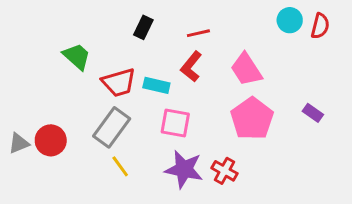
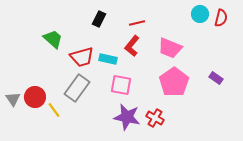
pink trapezoid: (246, 69) -> (170, 48), turned -35
gray triangle: (19, 143) -> (13, 99), turned -42
yellow line: (120, 166) -> (54, 110), moved

